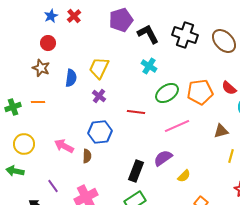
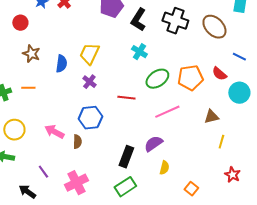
black L-shape: (148, 34) -> (138, 20), turned -120
red circle: (48, 43) -> (20, 23), moved
yellow semicircle: (184, 176) -> (164, 168), moved, turned -32

